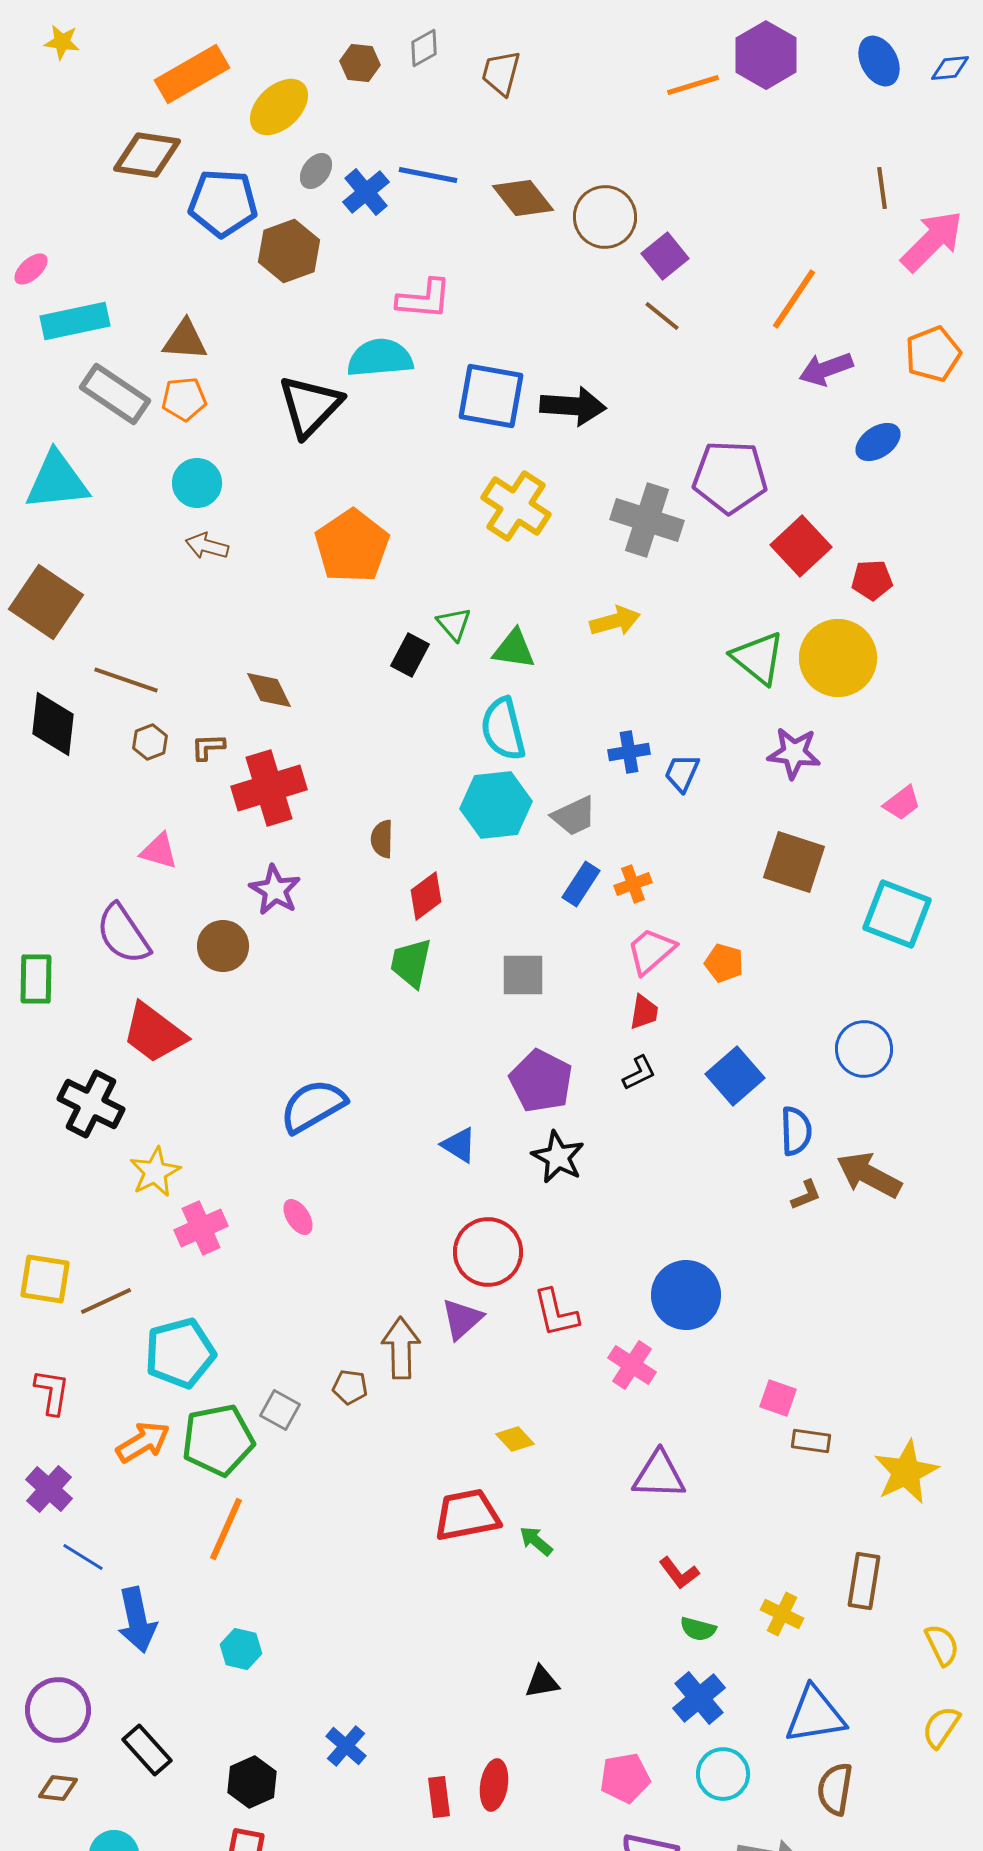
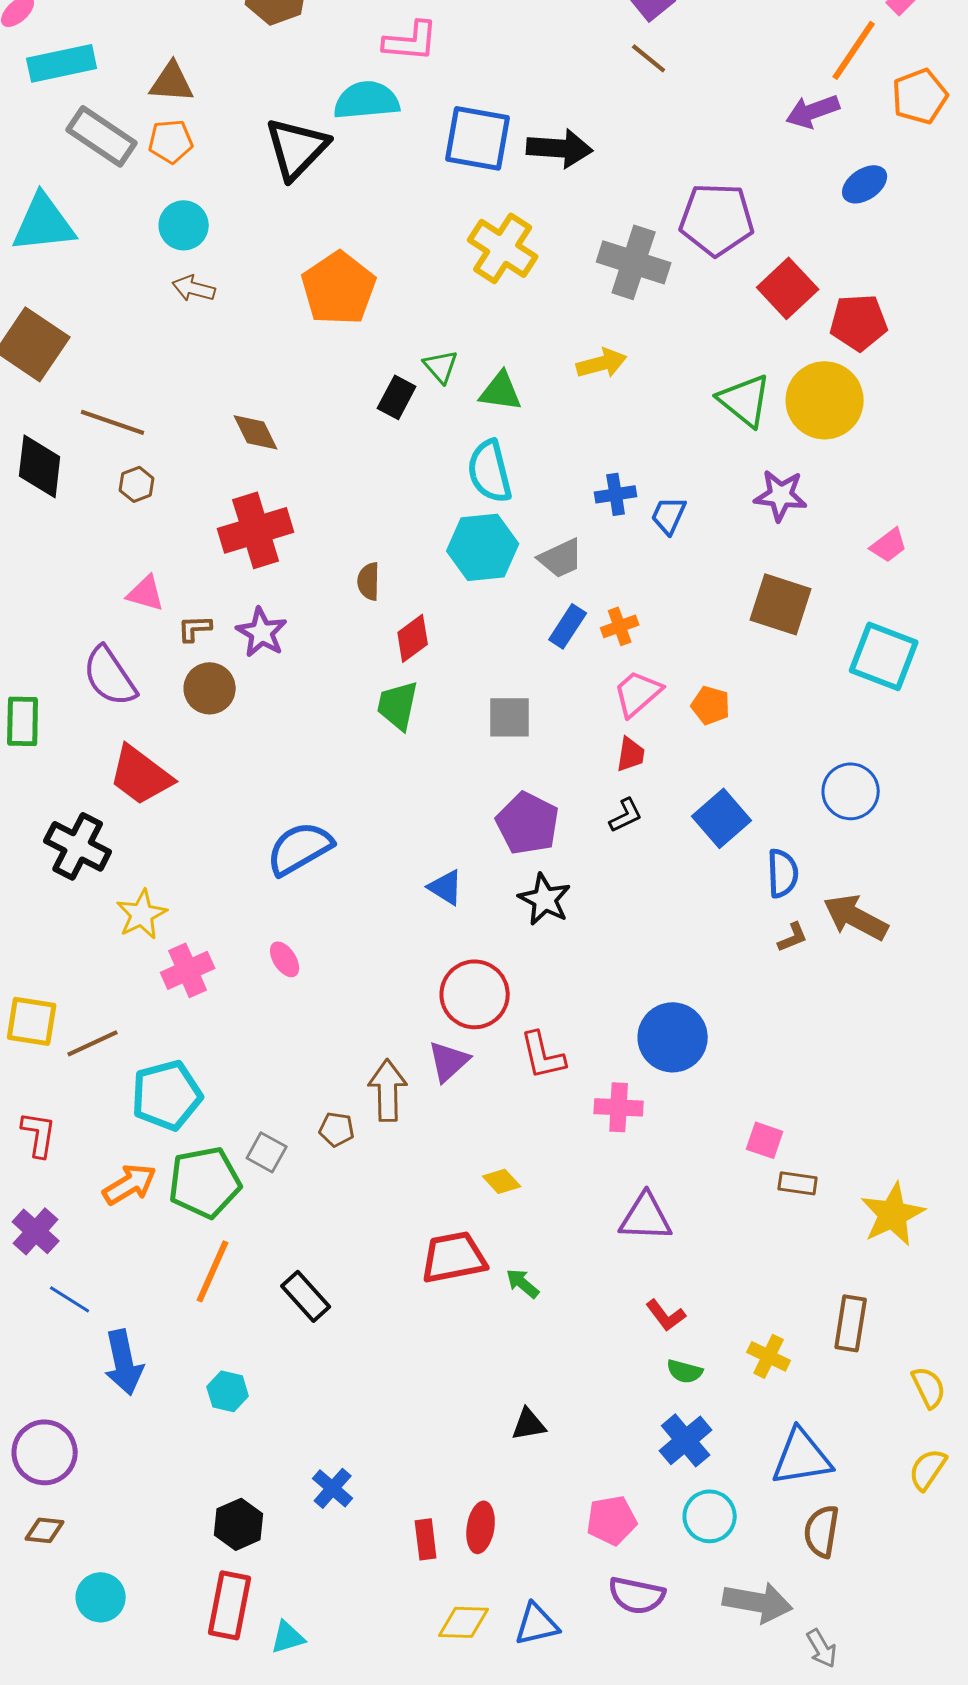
orange line: (794, 299) -> (854, 50), moved
red pentagon: (872, 580) -> (859, 322), size x1.4
brown L-shape: (208, 747) -> (195, 628), moved
pink cross: (632, 1365) -> (619, 1107), turned -30
black rectangle: (147, 1750) -> (306, 1296), moved

